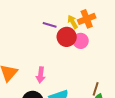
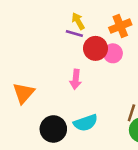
yellow arrow: (73, 22) -> (78, 21), moved
pink arrow: (41, 75) -> (76, 79), moved

